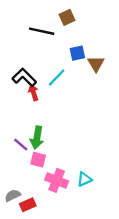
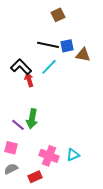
black line: (42, 31) -> (48, 45), moved
brown triangle: (96, 64) -> (83, 55), turned -49
pink square: (38, 160) -> (11, 148), moved
red rectangle: (28, 205) -> (35, 177), moved

